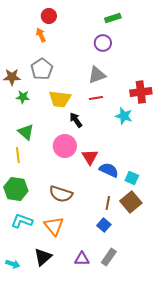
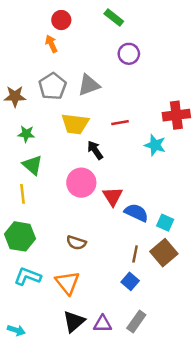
green rectangle: (113, 18) -> (114, 18), moved, turned 56
gray triangle: (97, 75) -> (89, 85), moved
green star: (23, 97) -> (26, 134), moved
brown semicircle: (61, 194) -> (76, 243), size x0.7
black triangle: (43, 257) -> (74, 321), moved

